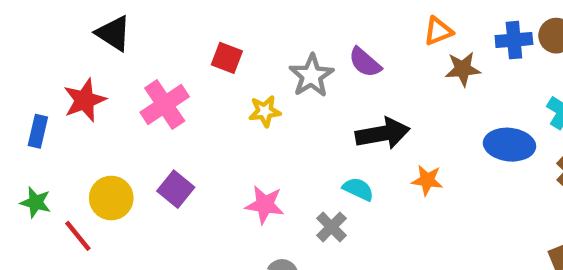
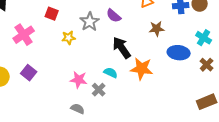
brown star: (463, 69) -> (157, 29), moved
black arrow: (383, 133) -> (122, 48), turned -115
orange star: (427, 180) -> (142, 69), size x1.6
pink star: (265, 205) -> (79, 80), moved

